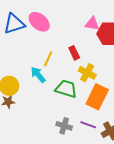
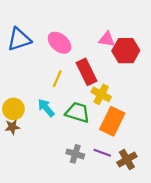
pink ellipse: (39, 22) -> (60, 43), moved
red rectangle: (74, 53) -> (86, 72), size x1.6
cyan arrow: (38, 75) -> (46, 108), moved

